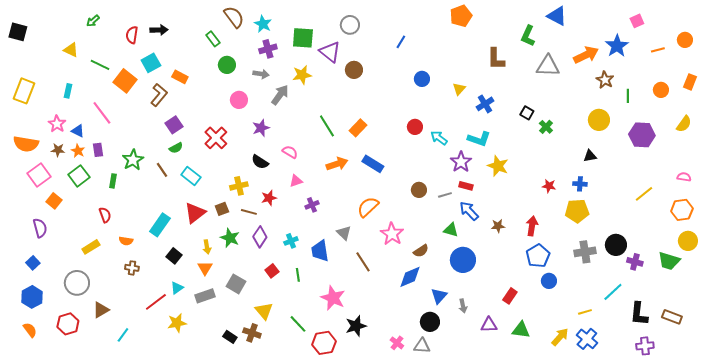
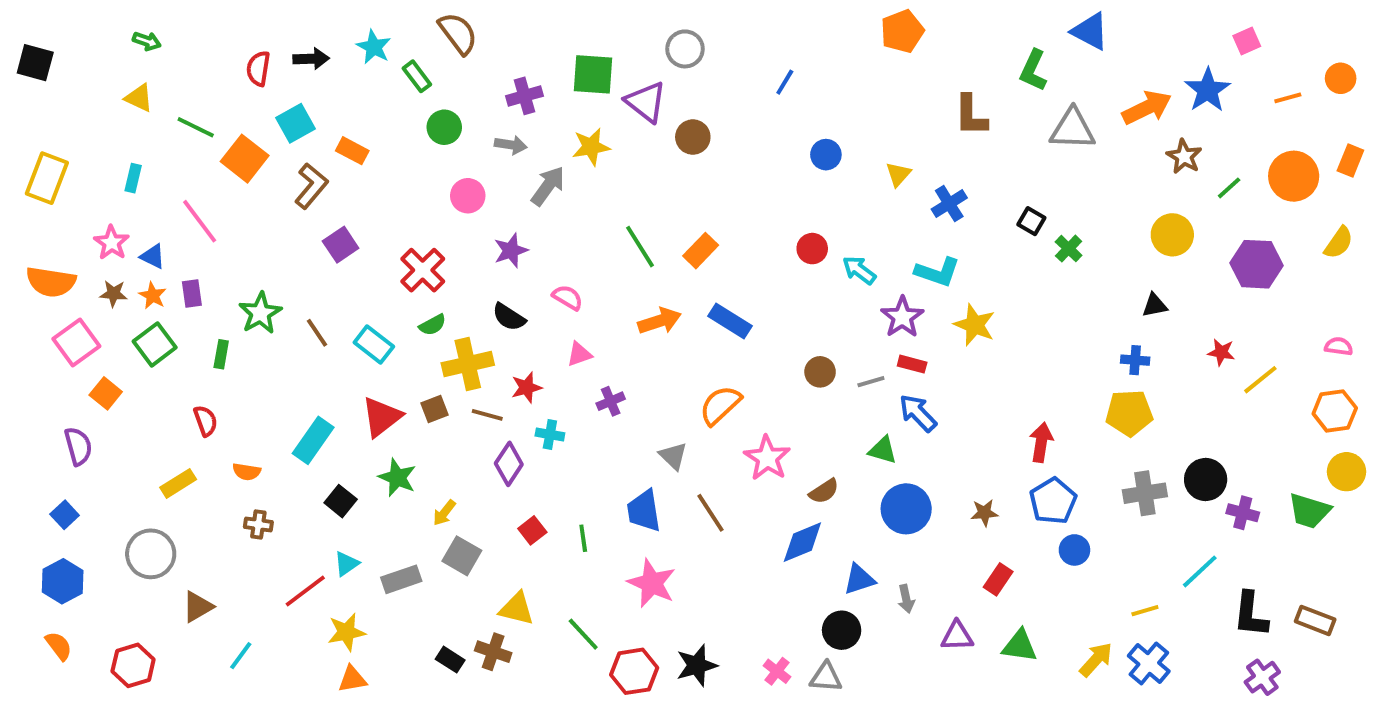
green arrow: (93, 21) -> (147, 41), moved, turned -120
cyan star: (263, 24) -> (374, 47), moved
orange circle: (661, 90) -> (1294, 176), size x1.6
green line: (628, 96) -> (1229, 188), turned 48
green semicircle: (176, 148) -> (433, 325), moved
yellow cross: (239, 186) -> (468, 364), size x1.4
red star: (549, 186) -> (1221, 352), moved
brown star: (498, 226) -> (984, 513), moved
green star: (230, 238) -> (397, 478), moved
cyan cross: (291, 241) -> (550, 434), moved, turned 32
yellow arrow: (207, 247) -> (444, 513), moved, turned 48
blue trapezoid: (320, 251) -> (644, 511), moved
orange triangle: (205, 268) -> (352, 679), moved, turned 49
blue triangle: (439, 296) -> (859, 579), turned 30
yellow triangle: (264, 311) -> (517, 609), turned -36
red hexagon: (68, 324) -> (133, 665), moved
black star: (356, 326) -> (697, 665), moved
purple cross: (645, 346) -> (1262, 677), turned -30

